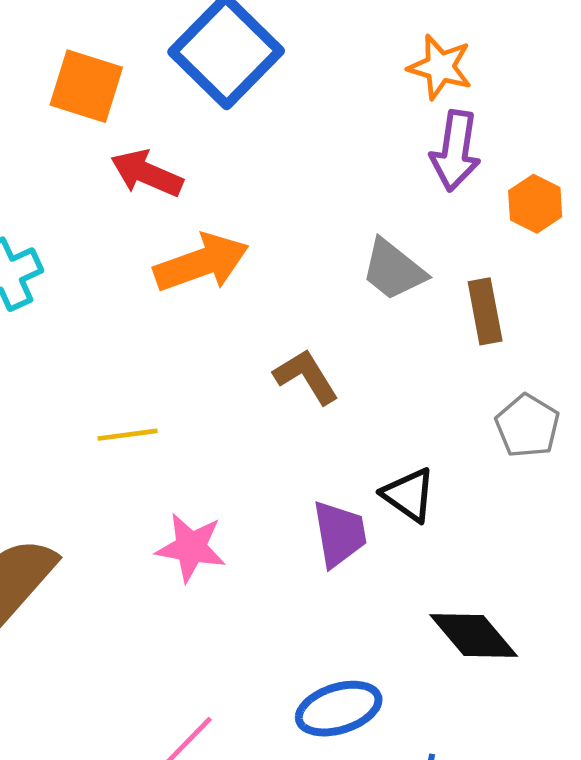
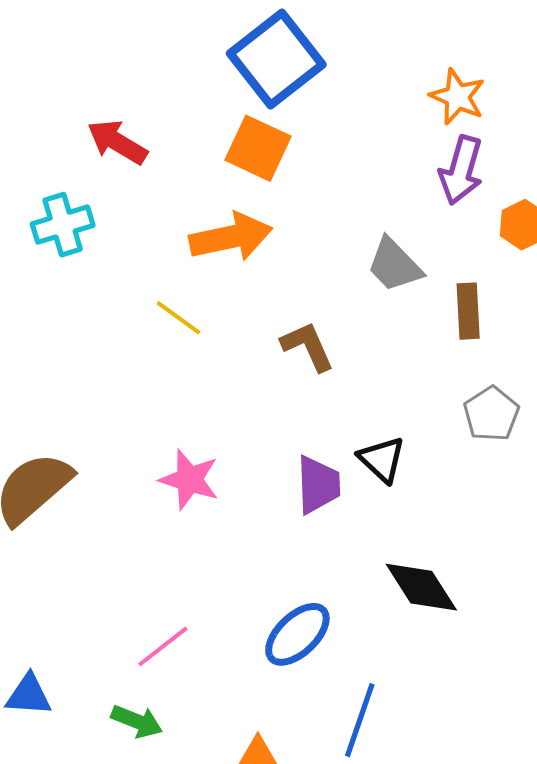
orange square: (86, 86) -> (258, 148), moved
red arrow: (147, 173) -> (117, 142), moved
yellow line: (128, 435) -> (178, 318), moved, turned 36
blue ellipse: (339, 709) -> (297, 634), turned -34

